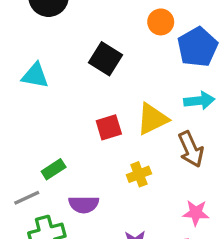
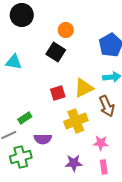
orange circle: (161, 22) -> (66, 30), moved
yellow cross: (139, 174) -> (76, 121), size x1.6
pink star: (196, 213) -> (101, 143), moved

